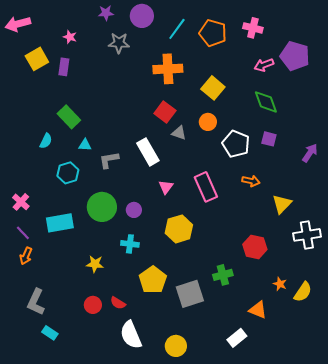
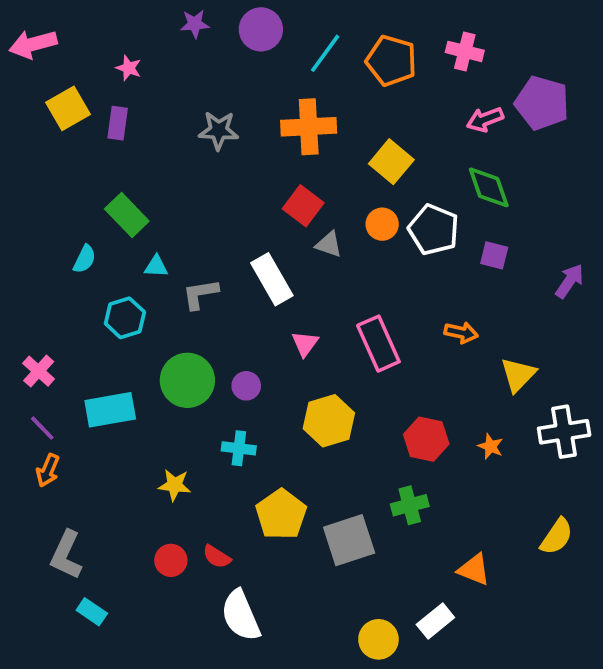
gray star: (119, 43) -> (219, 130), moved
white pentagon: (236, 144) -> (434, 230), moved
red hexagon: (255, 247) -> (426, 439), moved
orange star: (280, 284) -> (491, 446), moved
yellow circle: (176, 346) -> (378, 639), moved

